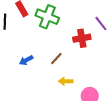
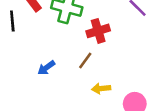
red cross: (82, 38) -> (98, 31), moved

